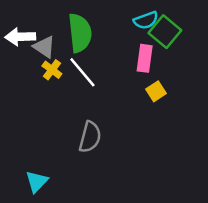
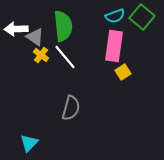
green square: (165, 32) -> (142, 17), moved
pink rectangle: (145, 58) -> (114, 46), size x1.4

